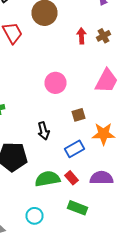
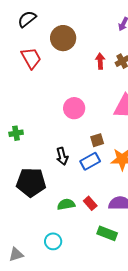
blue rectangle: (74, 149) -> (90, 161), moved
green semicircle: (48, 179) -> (66, 204), size x0.7
green rectangle: (78, 208) -> (107, 233), moved

